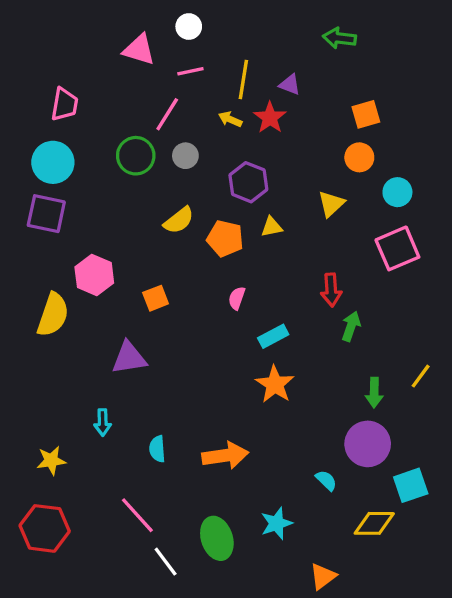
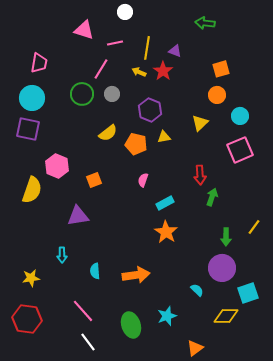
white circle: (189, 27) -> (125, 12), moved
white line: (166, 562) -> (88, 342), moved

